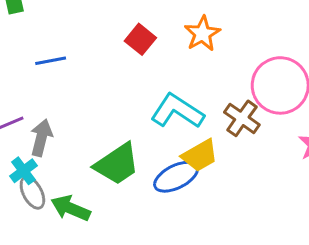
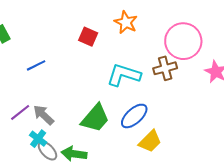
brown cross: (242, 118) -> (165, 68), turned -35
gray arrow: (41, 138) -> (44, 115), turned -45
yellow trapezoid: (200, 156) -> (150, 141), moved

